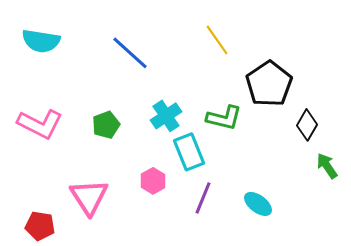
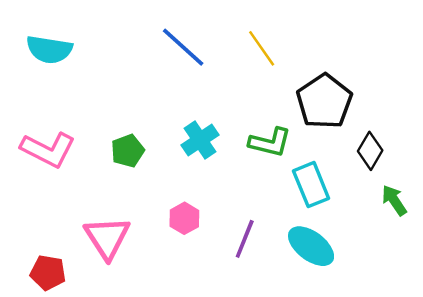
blue line: (130, 53) -> (183, 47), moved
cyan rectangle: (189, 152) -> (311, 185), moved
cyan ellipse: (258, 204) -> (311, 246), size x1.4

